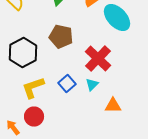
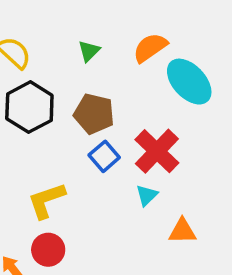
black hexagon: (23, 52) -> (29, 107), moved
blue square: (67, 84) -> (104, 156), moved

